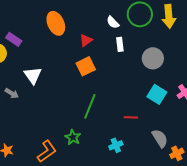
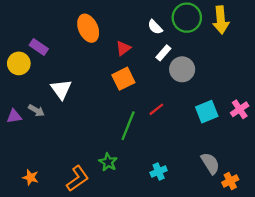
white rectangle: (120, 44) -> (163, 53), turned 48
gray circle: (153, 58) -> (182, 69), moved
cyan square: (157, 94) -> (207, 112), turned 36
red line: (131, 117) -> (156, 109), moved, turned -40

